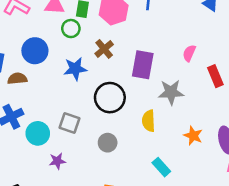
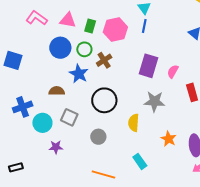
green circle: (71, 29) -> (84, 49), moved
blue circle: (35, 51) -> (60, 48), moved
purple rectangle: (143, 65) -> (148, 66), moved
blue star: (75, 69) -> (79, 74), turned 30
brown semicircle: (17, 79) -> (57, 91), moved

